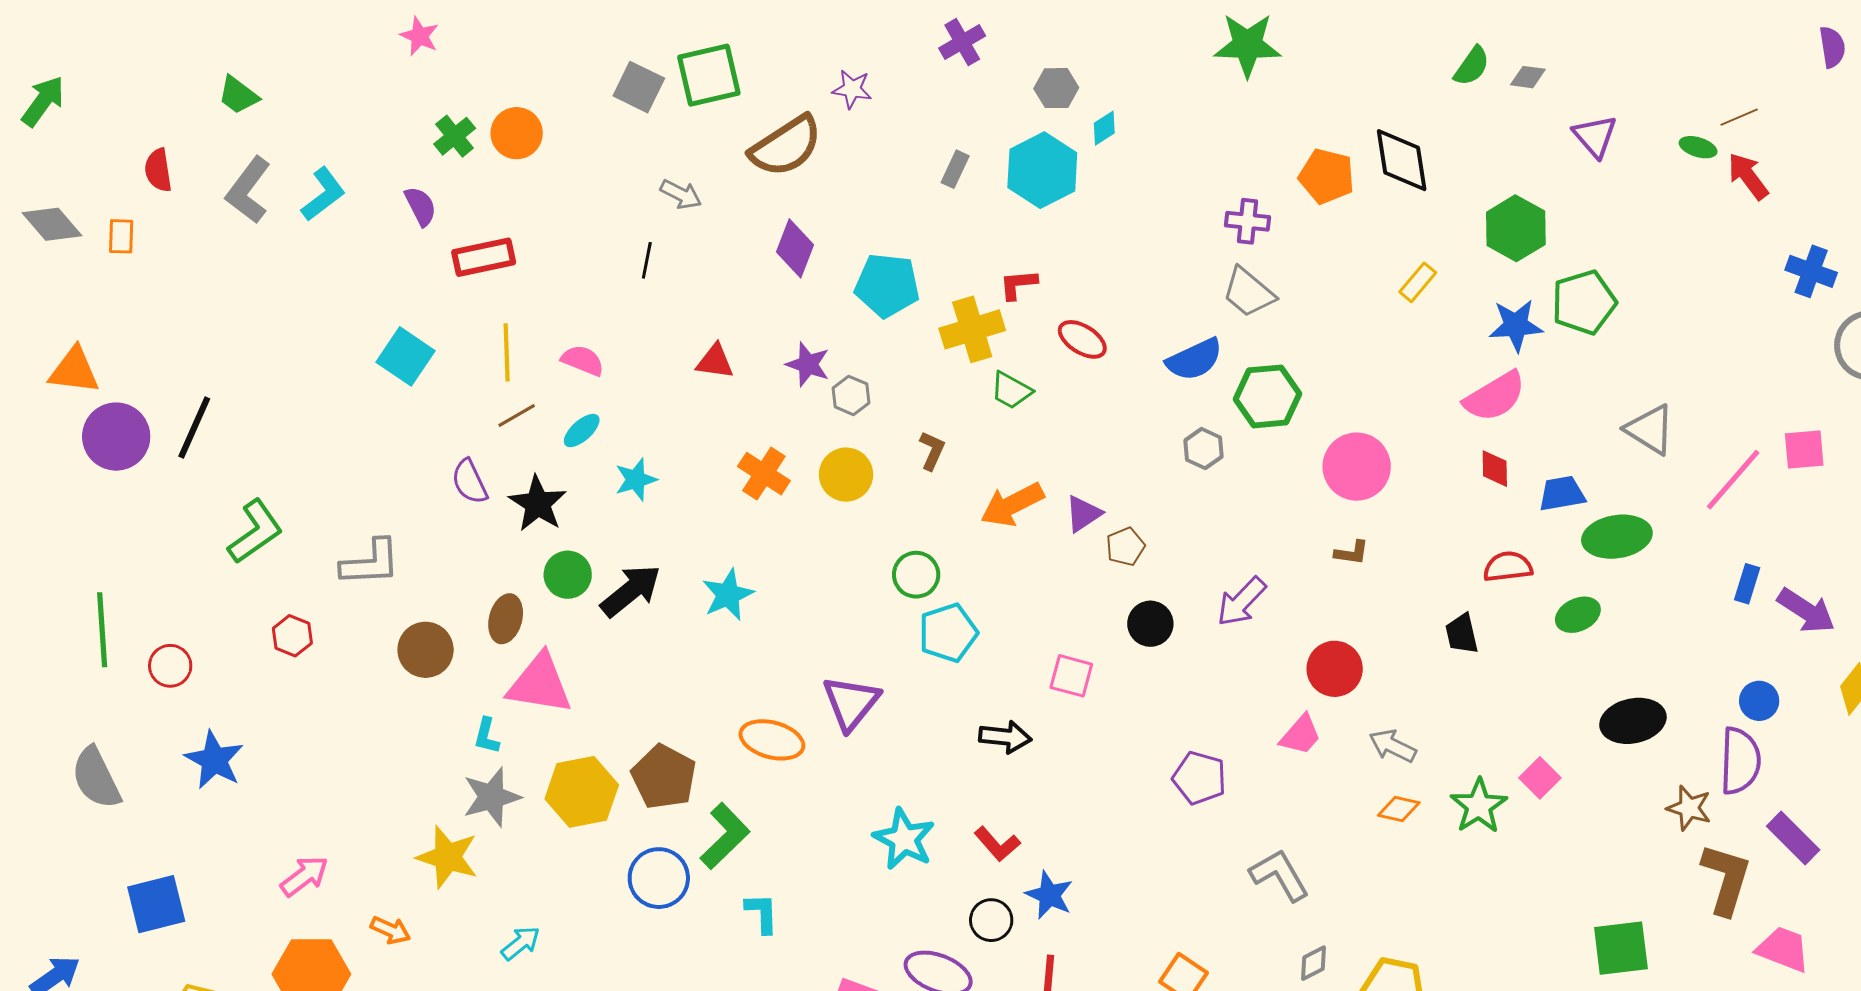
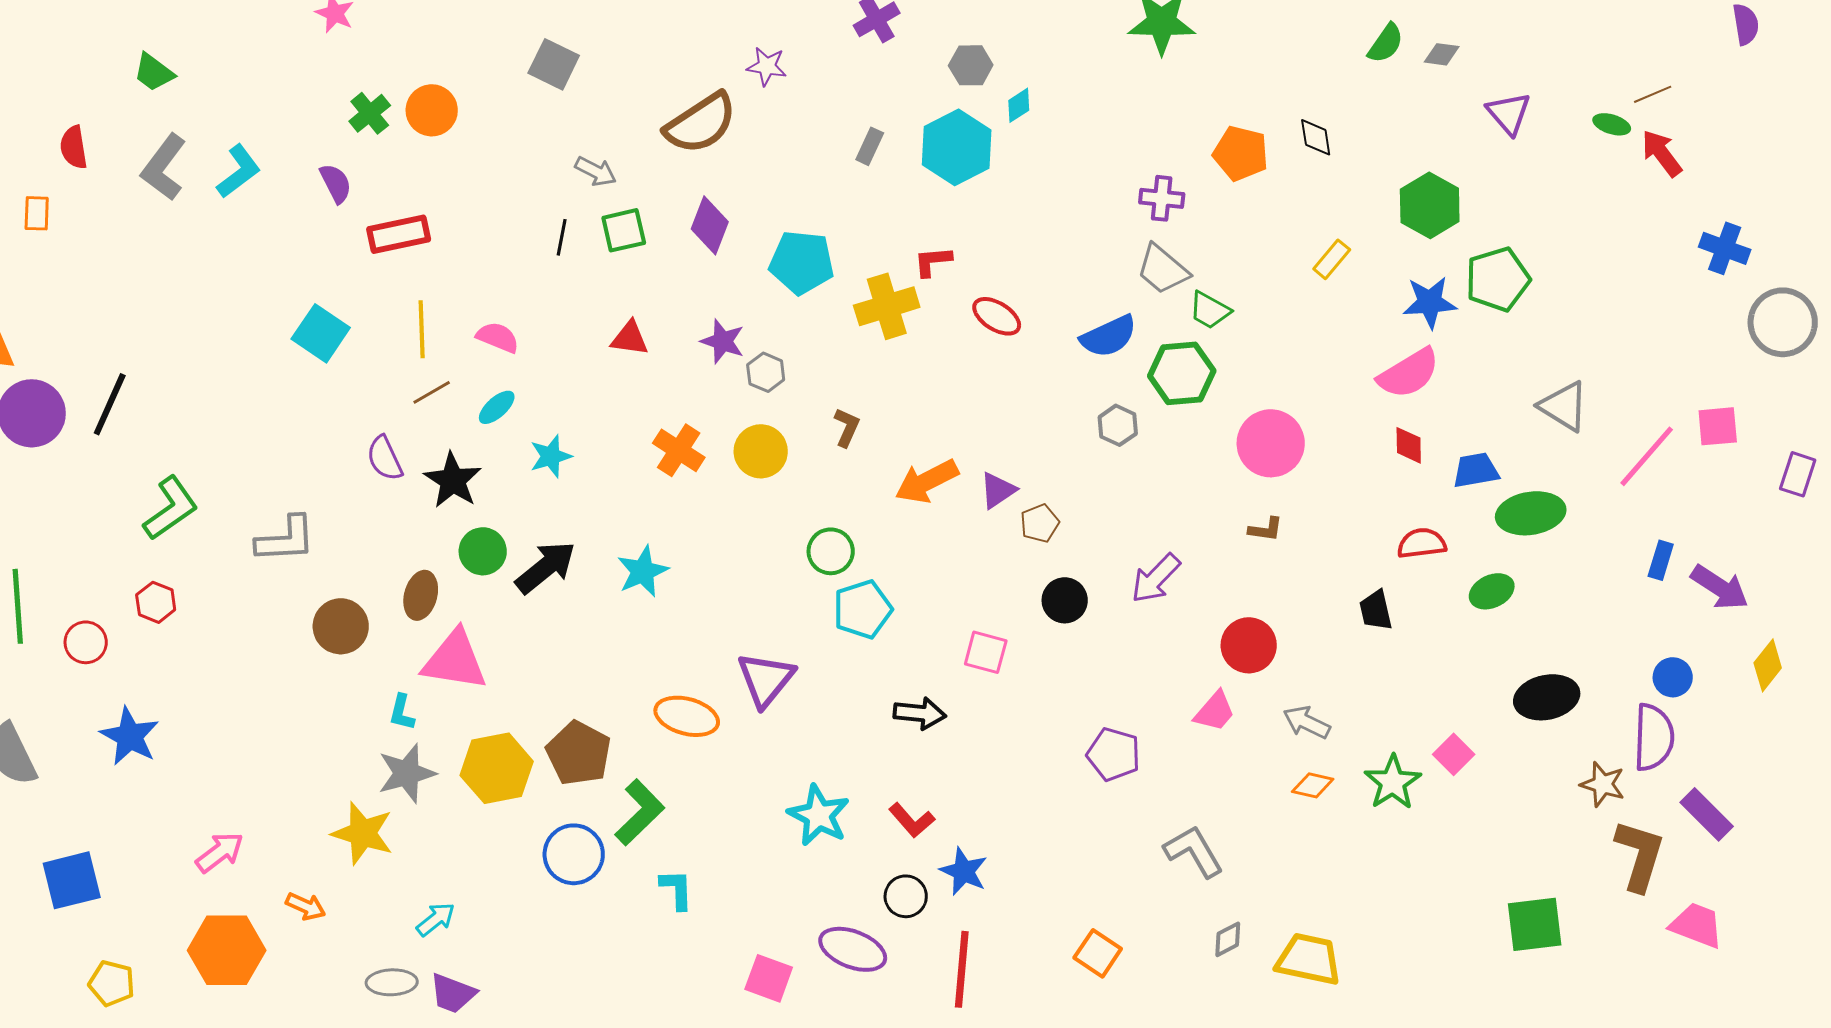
green square: (709, 75) -> (624, 230), moved, size x0.7
black diamond: (1402, 160) -> (1316, 137), size x0.6
green trapezoid: (1011, 390) -> (1210, 310), moved
red hexagon: (292, 636) -> (156, 602), moved

